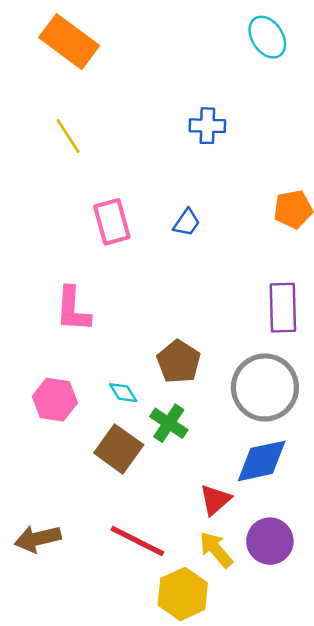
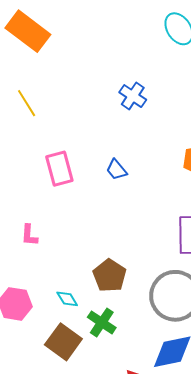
blue cross: (207, 126) -> (133, 96), turned 32
blue trapezoid: (187, 223) -> (116, 170), turned 105
pink L-shape: (73, 309) -> (29, 235), size x0.6

